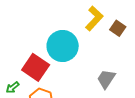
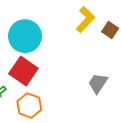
cyan circle: (63, 46) -> (25, 36), moved

